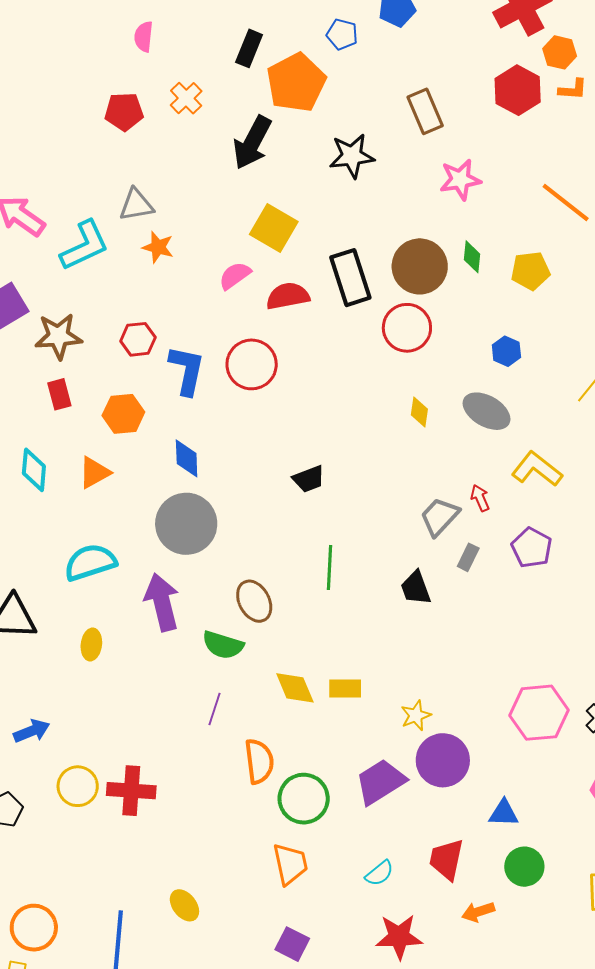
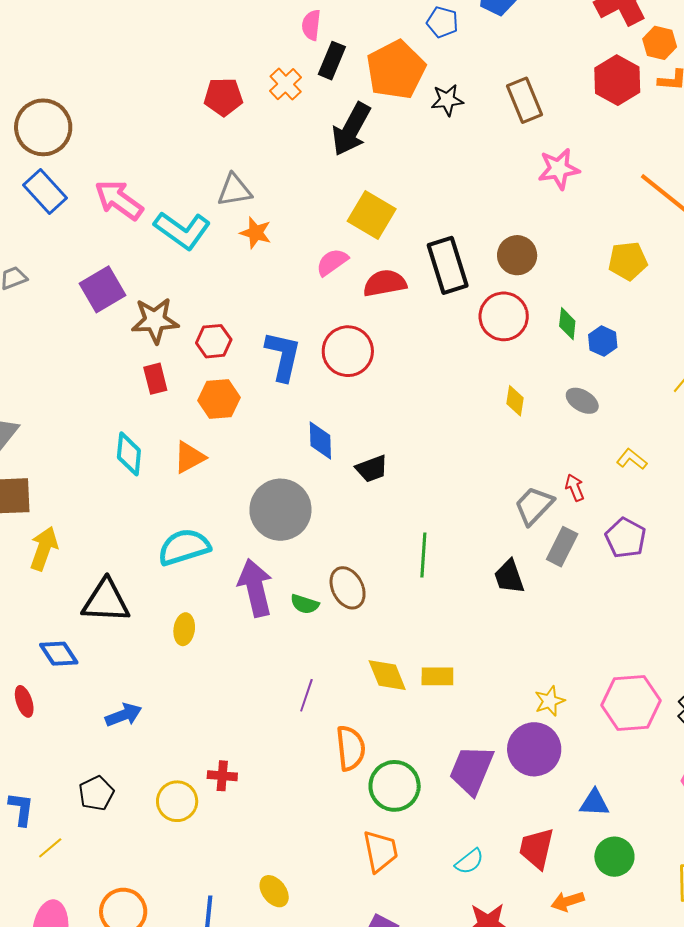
pink semicircle: (144, 37) -> (311, 25), moved
black rectangle: (249, 48) -> (332, 61), moved
black star: (352, 156) -> (447, 100), moved, size x0.7
cyan L-shape: (85, 246) -> (182, 230), turned 60
green diamond: (472, 257) -> (567, 324), moved
brown circle: (420, 266) -> (517, 255), size x0.7
red hexagon: (138, 339) -> (214, 341), moved
gray ellipse: (487, 411) -> (582, 401), size x0.7
blue diamond: (187, 458) -> (320, 440), moved
yellow L-shape: (537, 469) -> (632, 459), size x0.6
black trapezoid: (309, 479) -> (372, 469), moved
gray rectangle: (468, 557) -> (562, 547), size x1.4
green semicircle: (223, 645) -> (305, 604), moved, size x0.7
yellow star: (416, 715) -> (550, 701), moved
purple trapezoid: (380, 782) -> (472, 770), turned -36
yellow circle: (78, 786) -> (177, 801), moved
red cross: (131, 791) -> (222, 776), size x0.6

